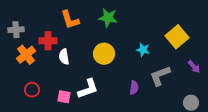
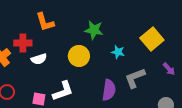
green star: (108, 18) -> (94, 30), moved
white semicircle: (64, 57) -> (39, 59), turned -98
purple semicircle: (134, 88) -> (109, 90), size x1.5

